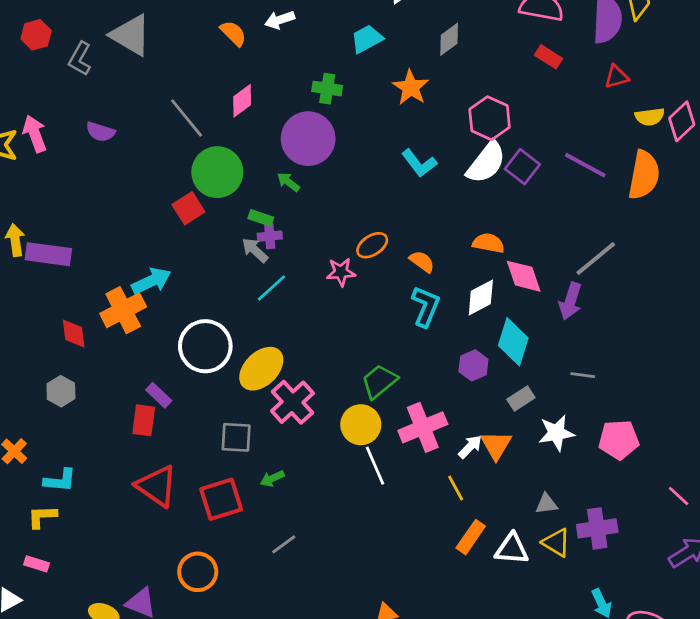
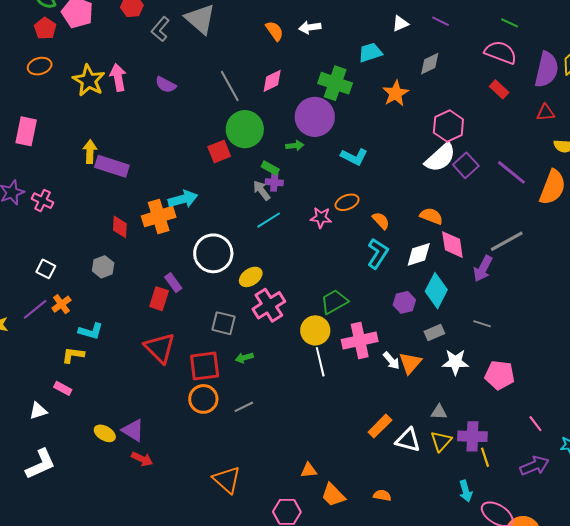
green cross: (327, 89) -> (335, 83), size x1.5
cyan L-shape: (419, 163) -> (354, 157), moved, turned -36
green arrow: (288, 182) -> (295, 146), turned 126
yellow ellipse: (261, 369) -> (251, 277), size x0.7
white arrow: (470, 447) -> (391, 361), turned 84
yellow line: (456, 488) -> (485, 457), moved
yellow triangle: (556, 543) -> (441, 441), turned 30
orange circle: (198, 572) -> (203, 399), moved

